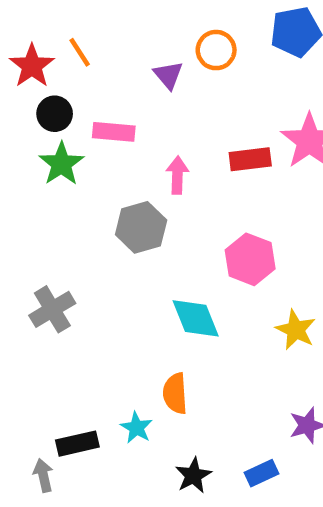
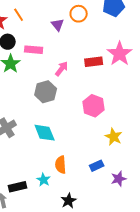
pink arrow: (177, 175) -> (62, 69), turned 35
cyan diamond: (196, 318) -> (45, 133), moved
blue rectangle: (262, 473) -> (97, 166), moved

